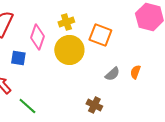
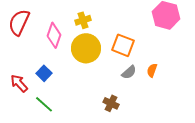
orange square: (100, 35) -> (123, 45), moved
blue square: (18, 58) -> (44, 73), moved, turned 35

